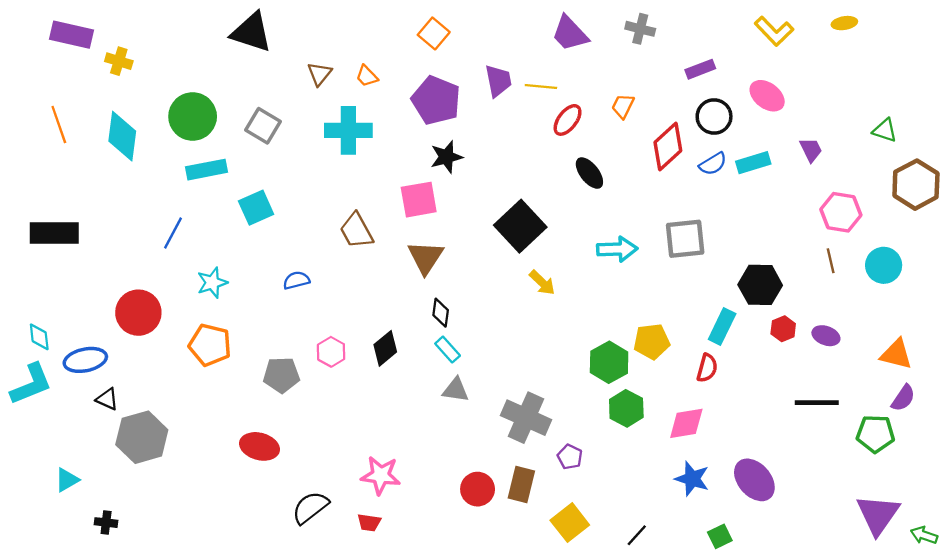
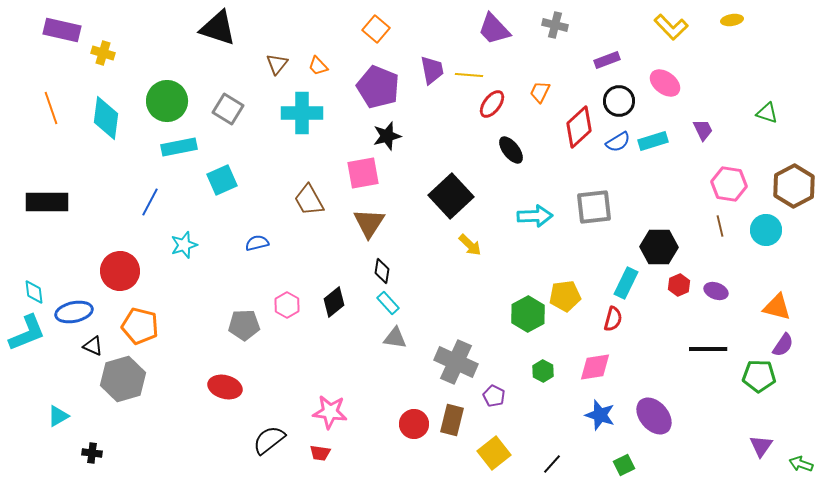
brown hexagon: (916, 185) -> (794, 186), moved
orange pentagon: (210, 345) -> (140, 326), moved
green hexagon: (626, 408) -> (543, 371), moved, size x0.7
purple triangle: (878, 514) -> (761, 446), size x0.6

